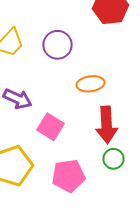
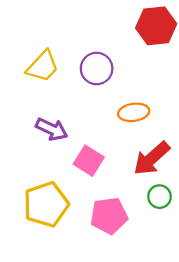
red arrow: (106, 125) -> (152, 158), turned 51

